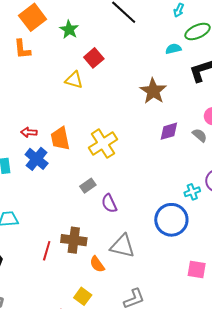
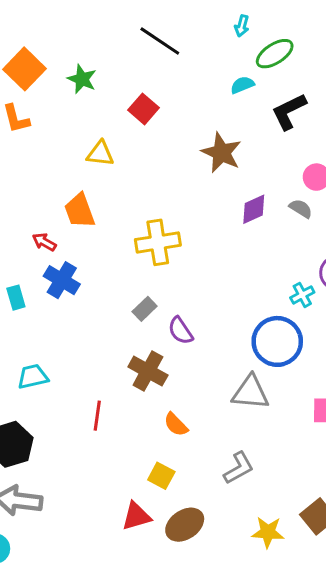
red square: (94, 58) -> (143, 109), moved
red arrow: (29, 132) -> (44, 242), turned 35
orange trapezoid: (60, 139) -> (80, 211), moved
yellow cross: (103, 144) -> (158, 242), turned 32
brown cross: (74, 240) -> (148, 371), moved, turned 30
gray triangle: (122, 246) -> (251, 392), moved

